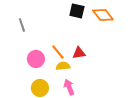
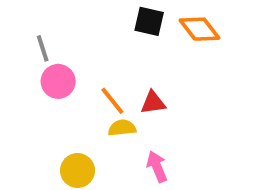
pink circle: (36, 59) -> (58, 81), moved
pink arrow: (69, 87) -> (157, 167), moved

